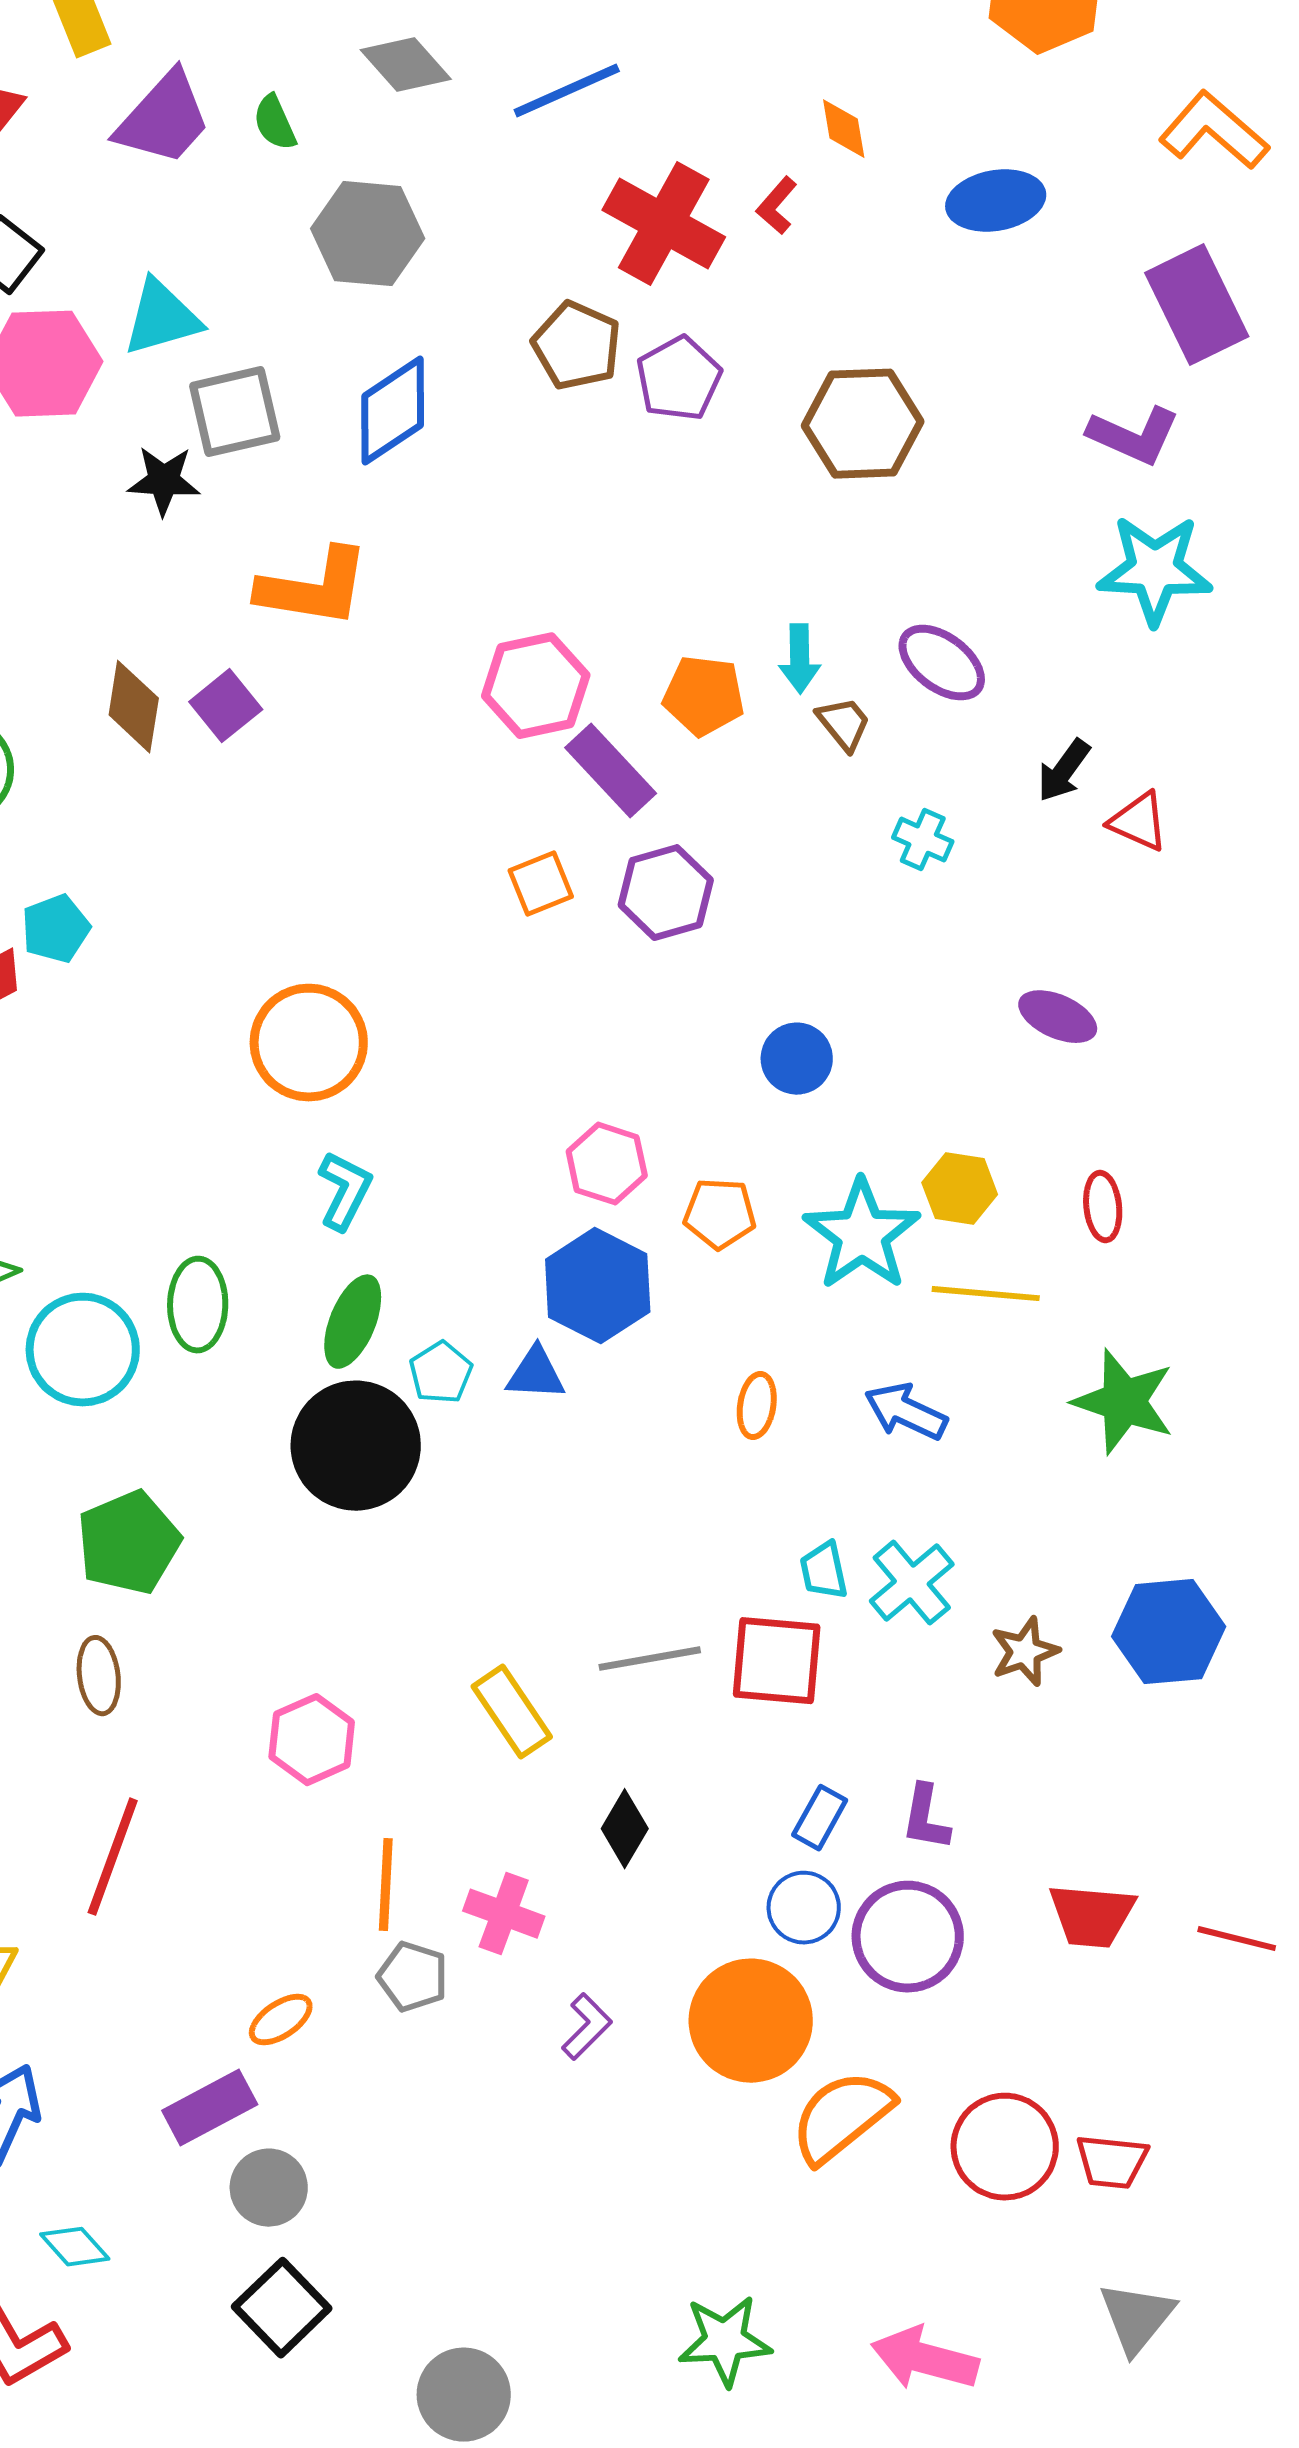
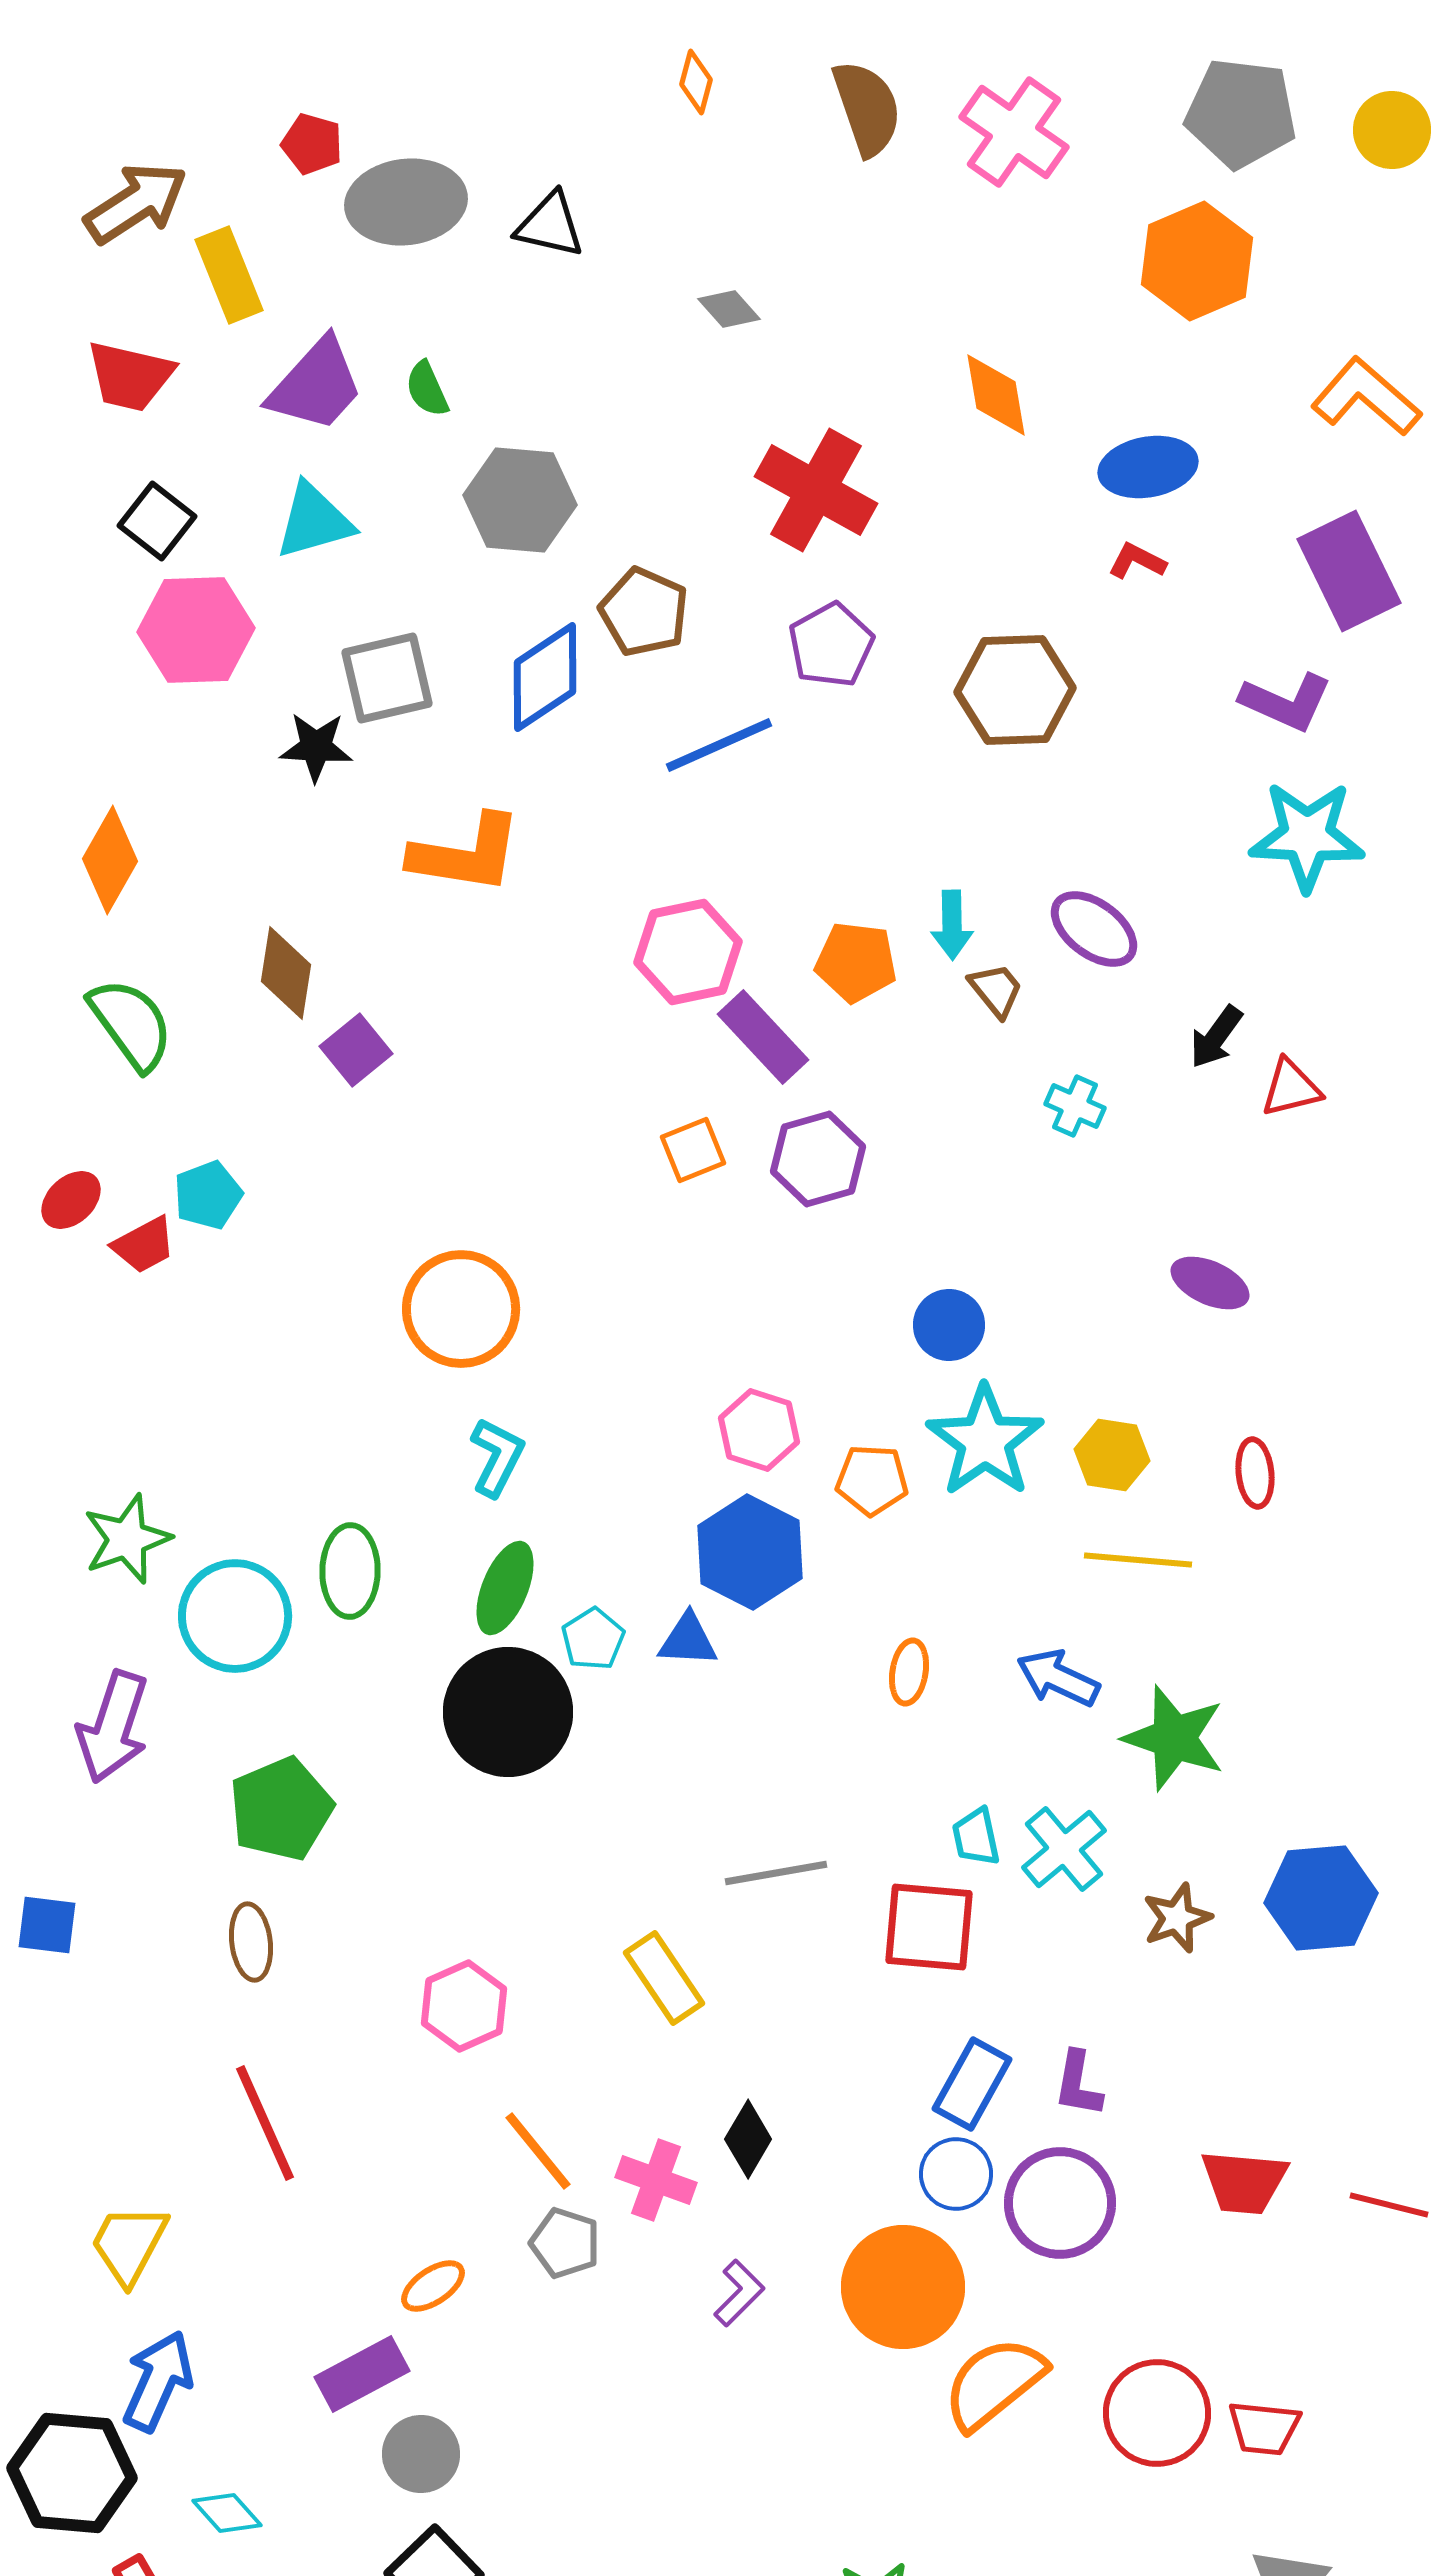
gray diamond: (406, 65) -> (729, 309), moved, size x0.7
blue line: (567, 91) -> (719, 745), moved
orange diamond: (844, 129) -> (996, 395), size x1.4
red L-shape: (777, 206) -> (1137, 561), moved, turned 76
cyan triangle: (162, 318) -> (314, 521), moved
brown pentagon: (577, 346) -> (644, 612), moved
purple square: (226, 706) -> (356, 1050), moved
red triangle: (1139, 822) -> (1291, 1088), turned -38
cyan star: (862, 1235) -> (985, 1441), moved
green star: (1124, 1402) -> (1174, 1738), moved
gray line: (650, 1659) -> (776, 1873), moved
blue rectangle: (820, 1818) -> (972, 2084), size x1.4
black diamond: (625, 1829) -> (748, 2139), moved
red line: (113, 1857) -> (265, 2123), turned -44
orange line: (386, 1885) -> (538, 2151), turned -42

